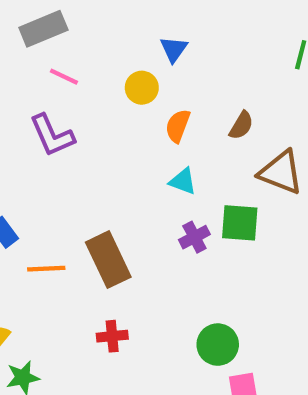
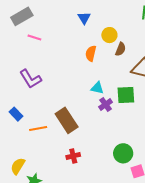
yellow circle: (142, 88) -> (109, 35), moved
purple L-shape: (52, 135) -> (30, 79), moved
cyan triangle: (183, 181) -> (97, 88), moved

